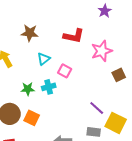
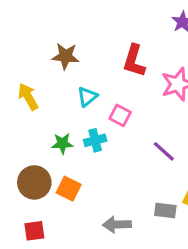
red L-shape: (74, 36) -> (134, 61), turned 95
purple line: (97, 108) -> (164, 151), moved

